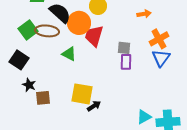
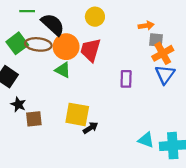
orange circle: (79, 23) -> (66, 47), moved
gray square: (124, 48) -> (156, 40), moved
cyan triangle: (144, 117) -> (146, 140), turned 49

